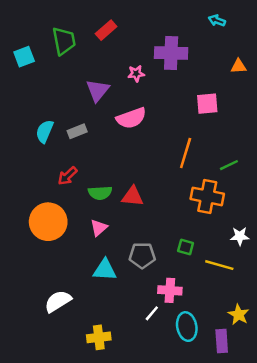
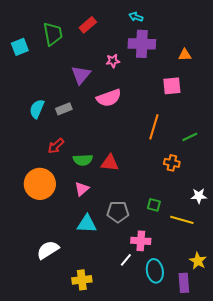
cyan arrow: (217, 20) -> (136, 17), moved
orange triangle: (239, 66) -> (185, 55), moved
orange cross: (207, 196) -> (172, 163), size x0.6

